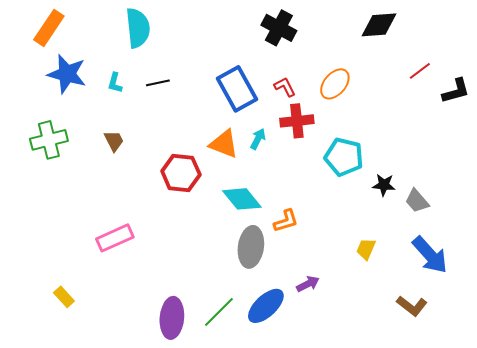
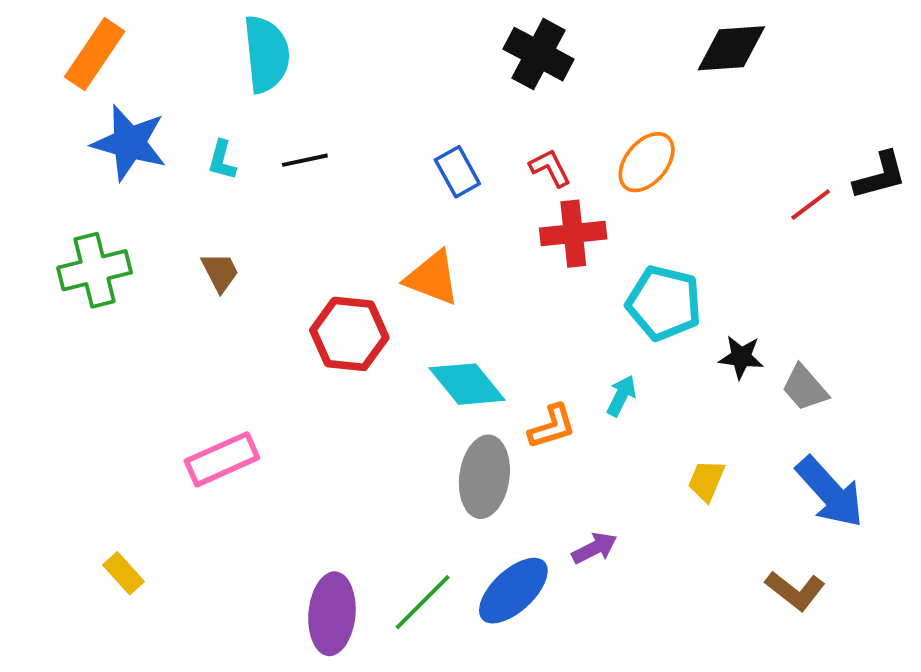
red line: (420, 71) -> (811, 205), moved
blue rectangle: (237, 89) -> (457, 172), size x0.6
cyan arrow: (258, 139) -> (621, 396), moved

